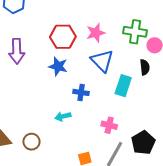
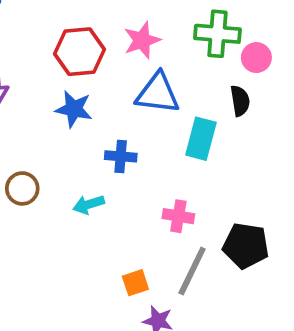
blue triangle: (102, 61) -> (158, 93), turned -35
brown circle: (31, 142) -> (22, 188), moved
black pentagon: (143, 143) -> (246, 246), turned -30

